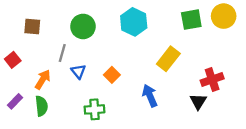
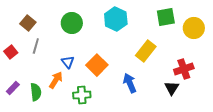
yellow circle: (224, 16) -> (194, 28), moved
brown square: (32, 26) -> (28, 23), turned 35
gray line: (62, 53) -> (36, 46), moved
orange square: (112, 75) -> (97, 65), size x1.5
orange arrow: (43, 79) -> (56, 80), moved

